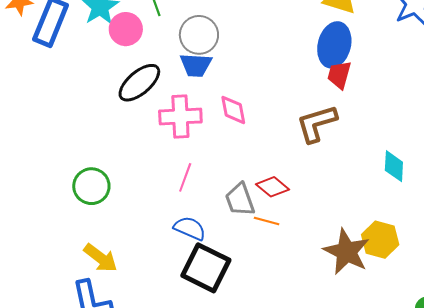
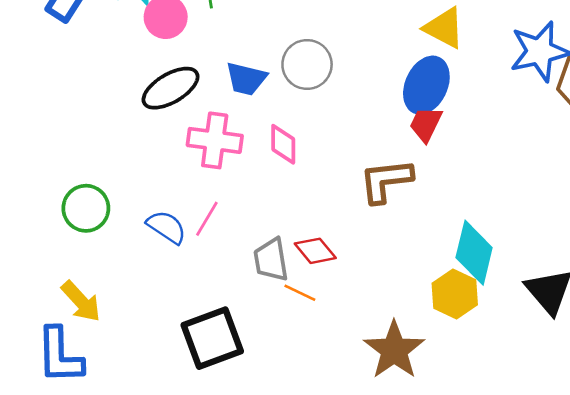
gray circle: (199, 35) -> (307, 64), moved
cyan diamond: (394, 166) -> (474, 253), size x1.5
blue semicircle: (190, 228) -> (166, 227), moved
yellow hexagon: (380, 240) -> (455, 294), moved
black square: (206, 268) -> (212, 338), turned 33

